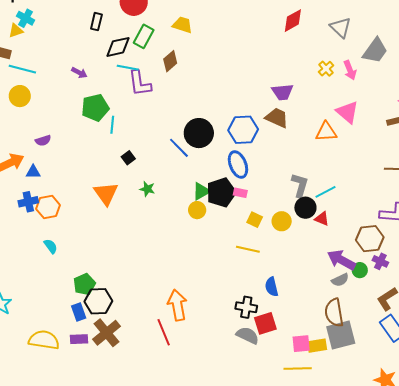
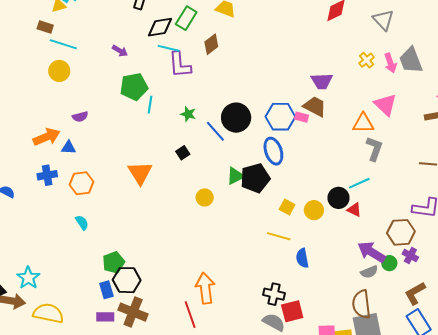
gray trapezoid: (375, 51) -> (411, 60), moved, turned 120
black square: (128, 158) -> (183, 153), moved
gray L-shape: (300, 185) -> (374, 149), moved
green star: (147, 189) -> (188, 114), moved
pink rectangle: (240, 193) -> (302, 117), moved
blue cross: (28, 202) -> (47, 175), moved
yellow circle: (197, 210) -> (205, 197), moved
blue semicircle: (272, 287) -> (302, 258), moved
brown cross: (106, 333) -> (133, 312), turned -32
yellow semicircle: (44, 340) -> (48, 313), moved

